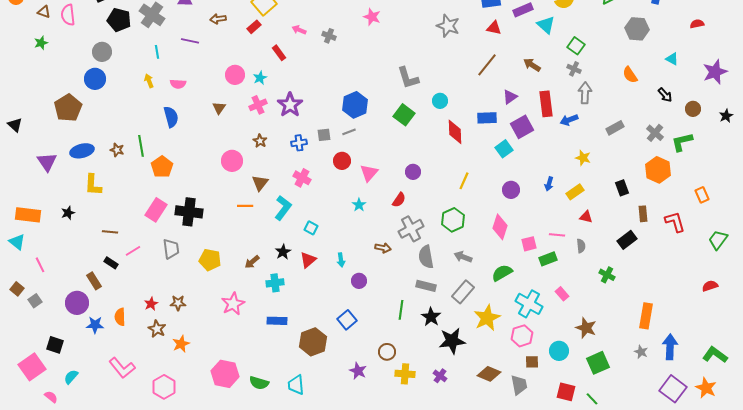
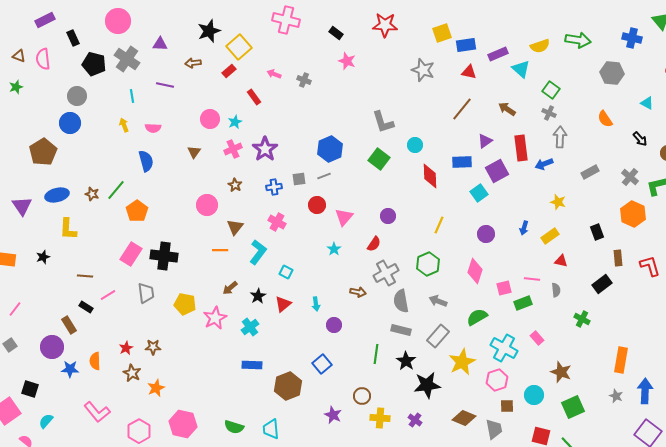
green line: (141, 146) -> (116, 190), turned 50
brown arrow: (252, 262) -> (230, 288), moved
pink line: (40, 265) -> (15, 309), turned 63
cyan cross: (275, 283) -> (250, 327), turned -30
pink star: (233, 304) -> (215, 318), moved
pink hexagon: (225, 374) -> (183, 424), moved

